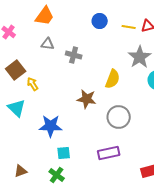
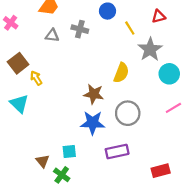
yellow line: (129, 27) -> (130, 28), moved, turned 48
gray cross: (74, 55) -> (80, 29), moved
blue star: (51, 126) -> (93, 123), moved
brown triangle: (21, 171) -> (43, 161), moved, turned -48

